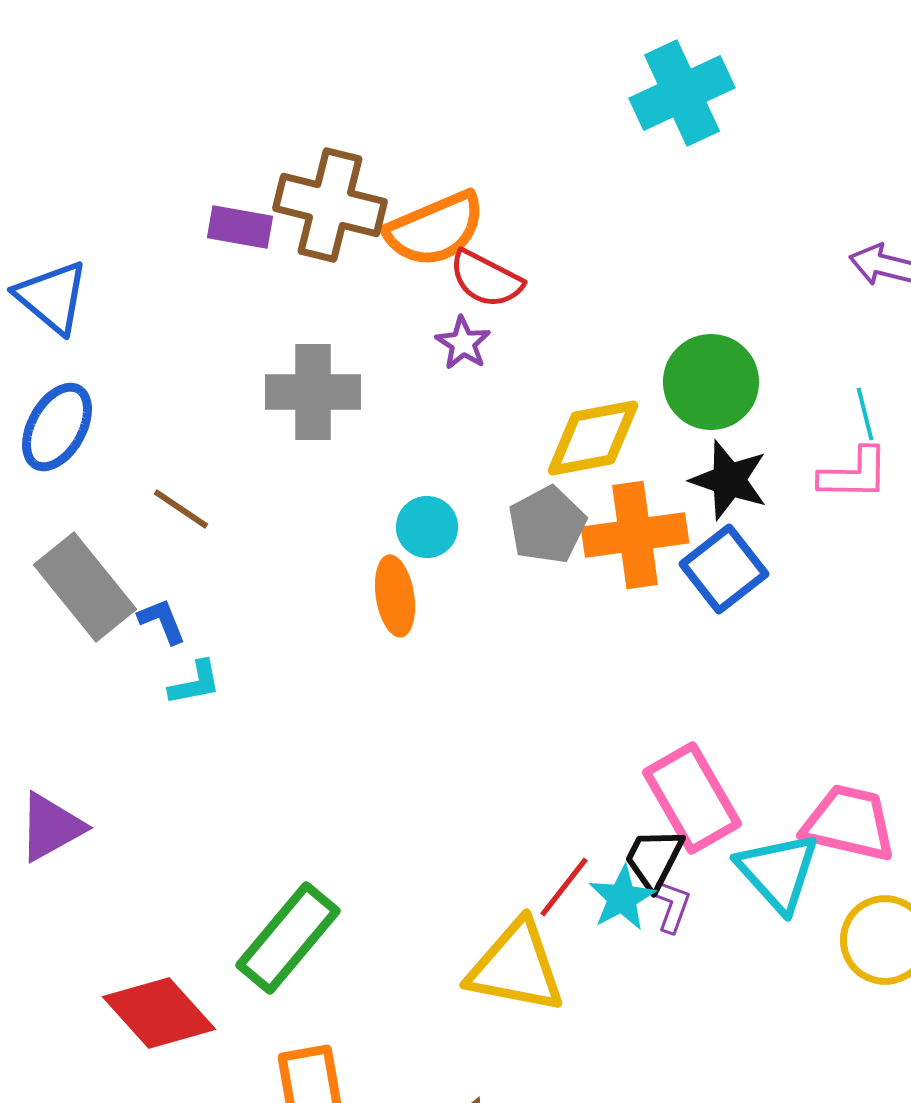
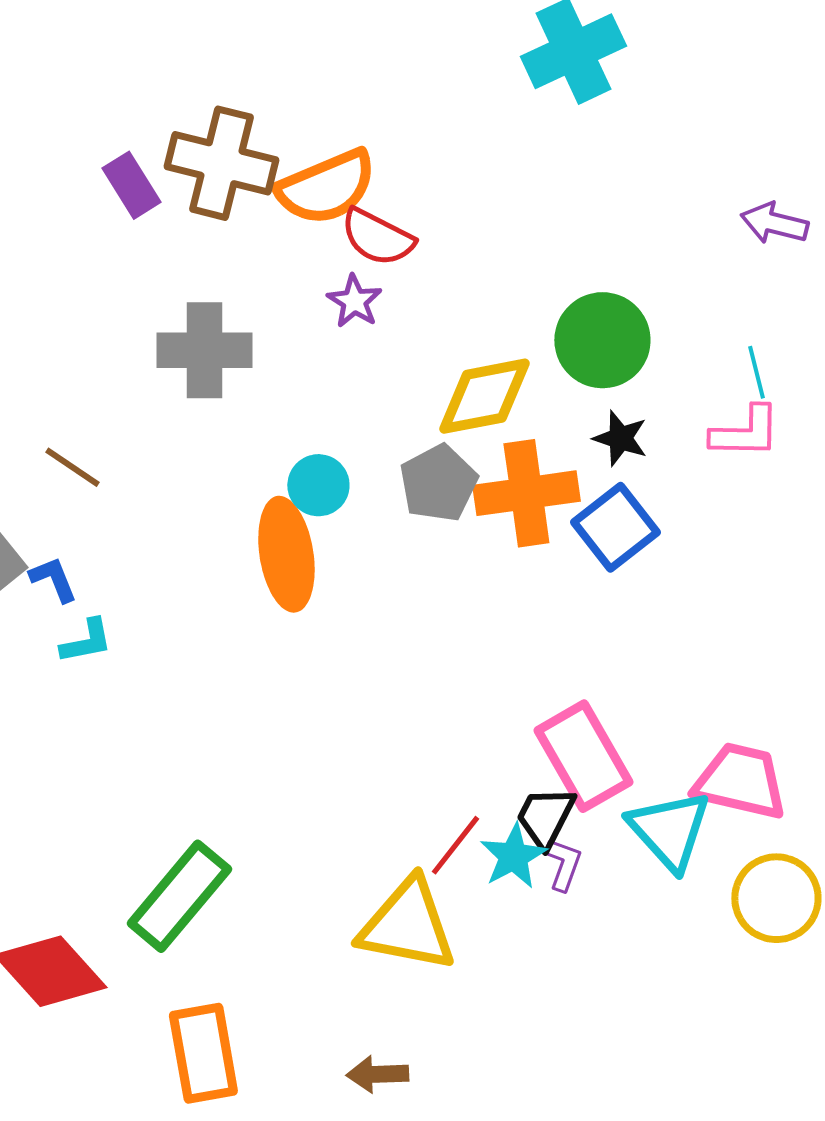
purple rectangle: (240, 227) -> (131, 185), turned 48
black star: (729, 480) -> (620, 438), size x0.7
orange ellipse: (395, 596) -> (286, 554), size x1.4

